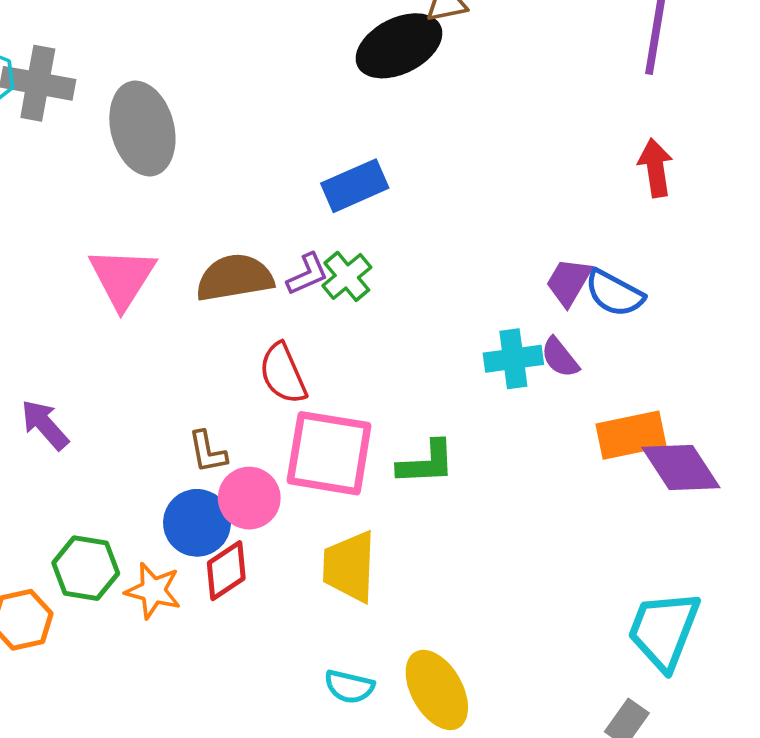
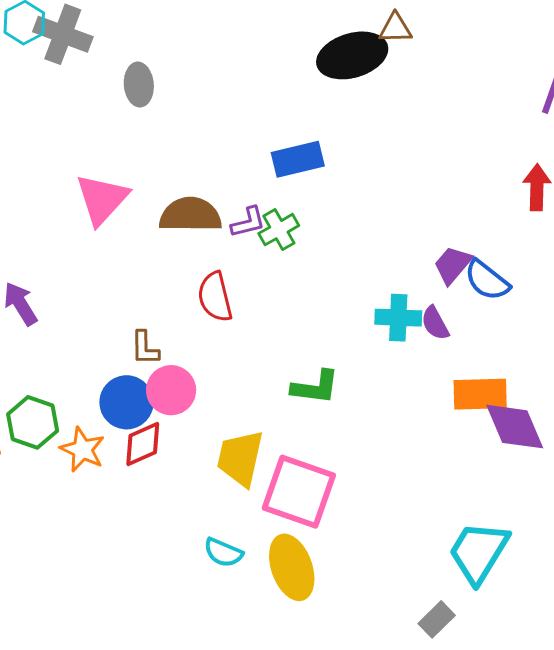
gray ellipse: (142, 129) -> (139, 85), size x0.6
pink square: (329, 453) -> (299, 492), moved

